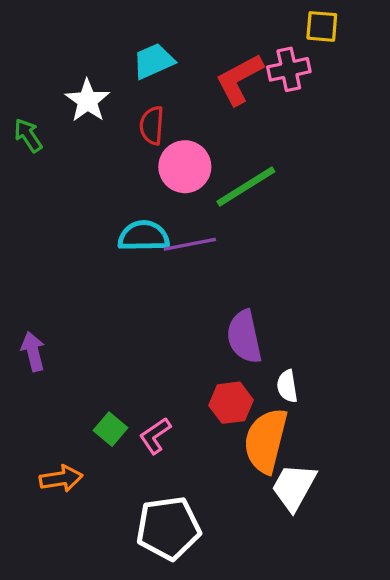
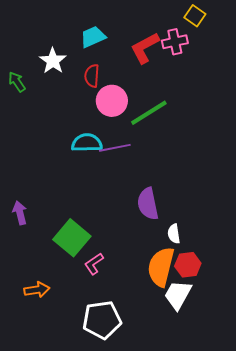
yellow square: (322, 26) -> (195, 16), turned 30
red hexagon: (231, 403) -> (188, 265), moved
green square: (111, 429) -> (72, 238), moved, size x1.8

